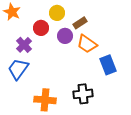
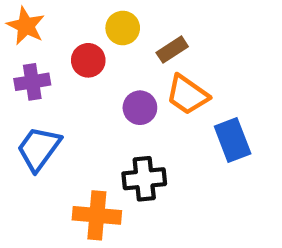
purple circle: (65, 36) -> (140, 108), moved
purple cross: (24, 45) -> (32, 82), moved, turned 35
black cross: (83, 94) -> (144, 179), moved

